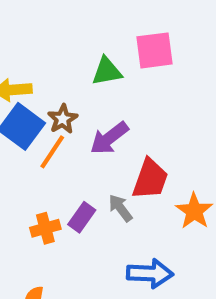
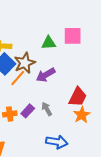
brown star: (63, 119) -> (25, 63), size x1.5
red trapezoid: (150, 179) -> (78, 97), moved

